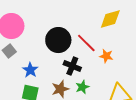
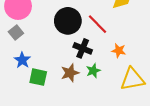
orange star: (106, 56) -> (119, 51), moved
blue star: (30, 70) -> (22, 60), moved

